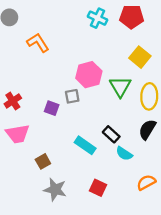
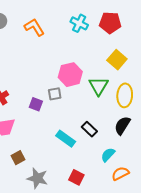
orange L-shape: (38, 43) -> (34, 27), moved
cyan semicircle: (124, 154) -> (108, 155), moved, turned 98
brown square: (43, 161) -> (18, 158), moved

